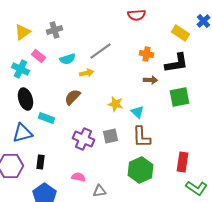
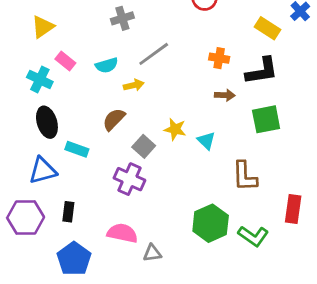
gray cross: (54, 30) -> (122, 18), moved
gray square: (110, 136) -> (144, 146), moved, turned -35
brown L-shape: (142, 137) -> (245, 176), moved
red rectangle: (182, 162) -> (293, 209), moved
pink semicircle: (78, 177) -> (122, 233), size x1.5
green L-shape: (196, 188) -> (253, 236), moved

